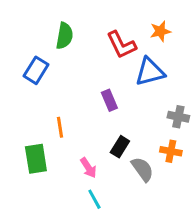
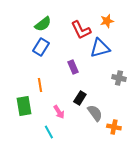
green semicircle: (64, 36) -> (43, 24), turned 42
blue rectangle: (36, 70) -> (41, 47), moved
orange cross: (171, 151) -> (114, 127), moved
cyan line: (94, 199) -> (49, 132), moved

